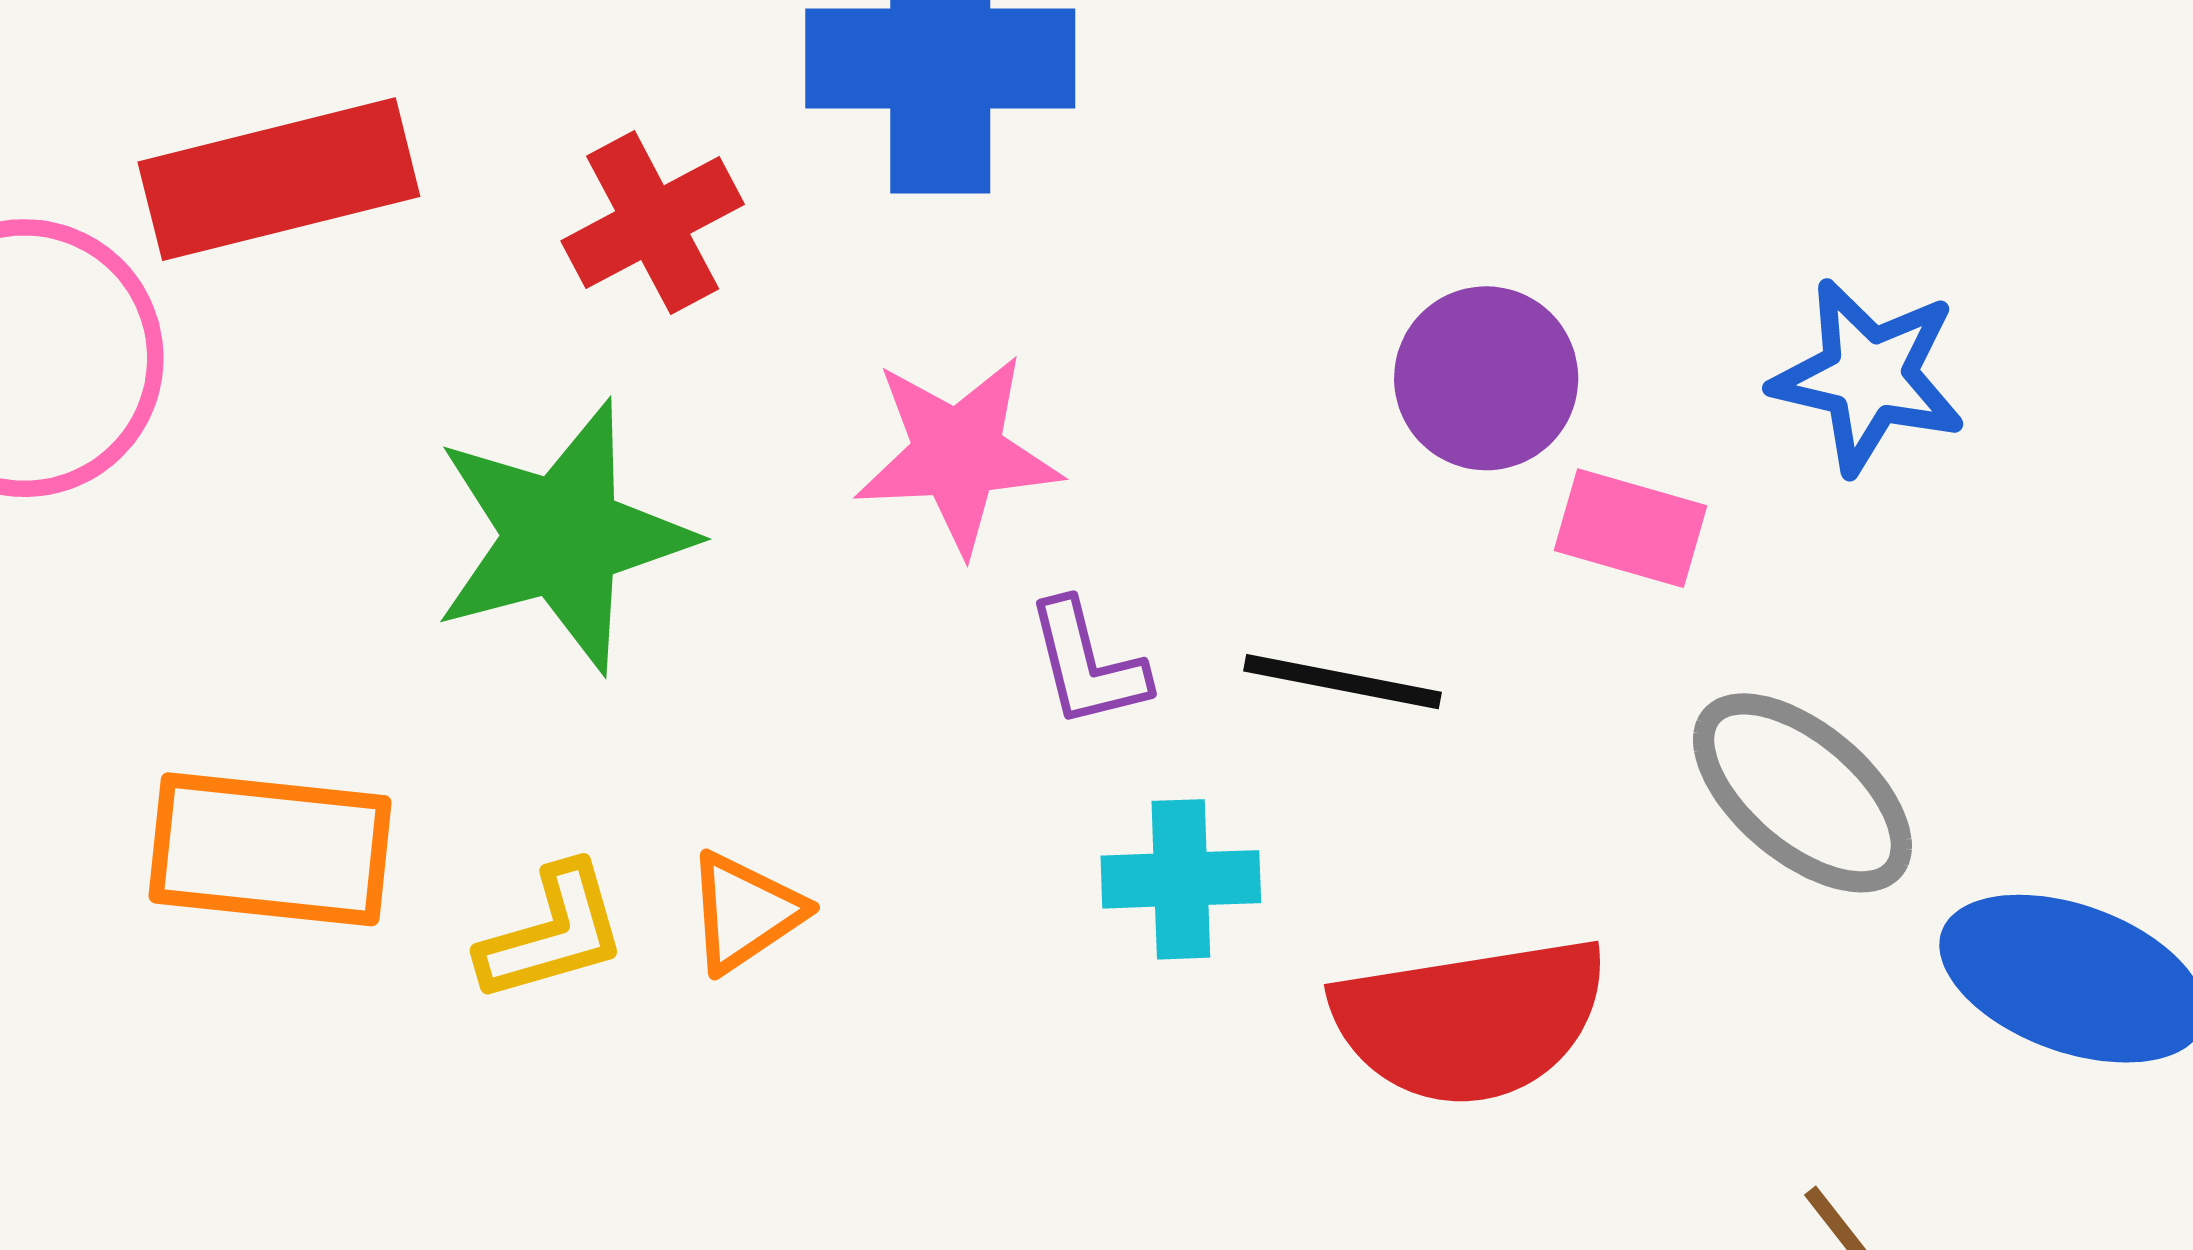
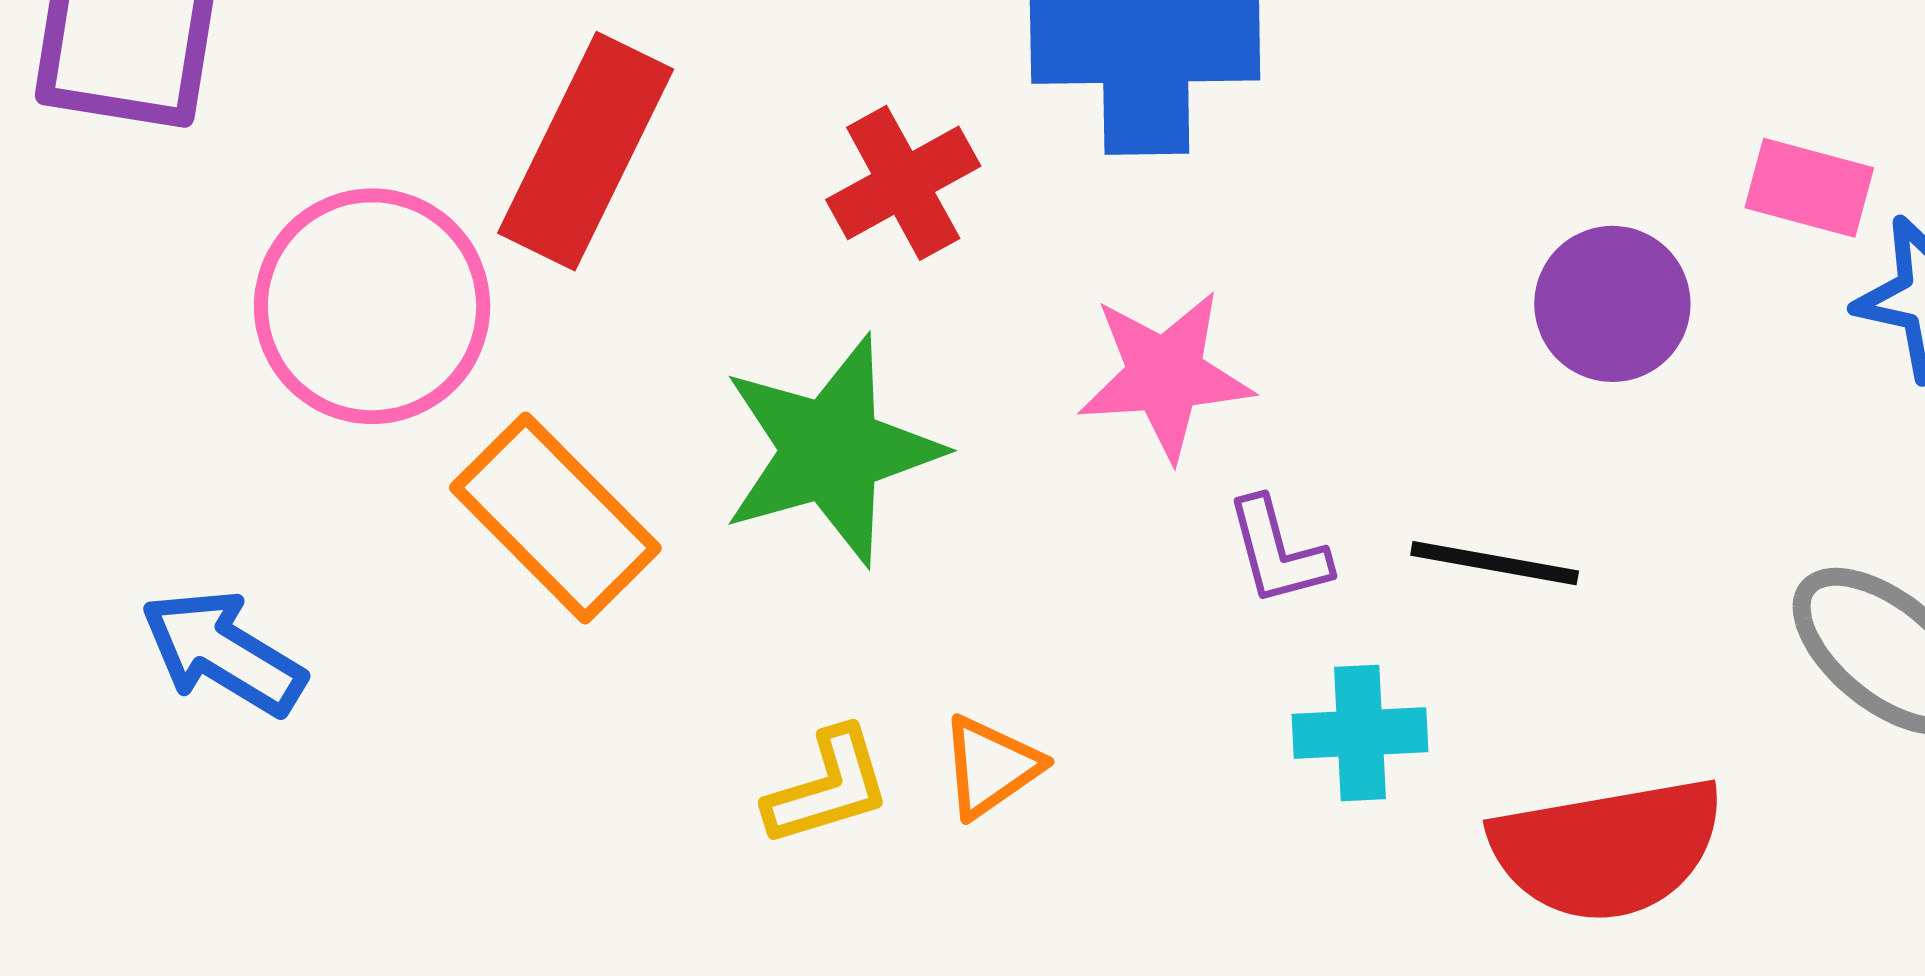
red rectangle: (279, 179) -> (586, 151), turned -49
pink rectangle: (1630, 528) -> (1809, 188), moved
orange rectangle: (270, 849) -> (555, 518), moved, turned 40

